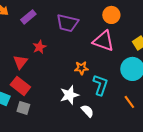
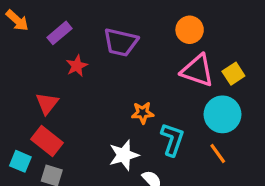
pink triangle: (103, 41) -> (197, 71), moved
red star: (39, 47) -> (77, 66), moved
orange line: (129, 102) -> (218, 154), moved

